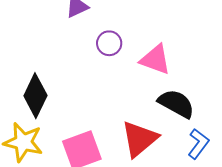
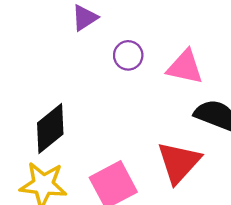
black diamond: (35, 96) -> (50, 128), turned 33

